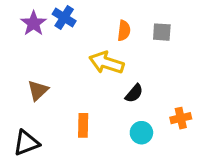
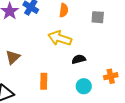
orange semicircle: (124, 31) -> (64, 10), moved
black semicircle: (134, 93) -> (79, 59), turned -144

